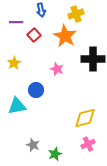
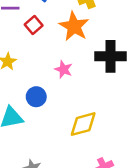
yellow diamond: (85, 118) -> (83, 124), moved

